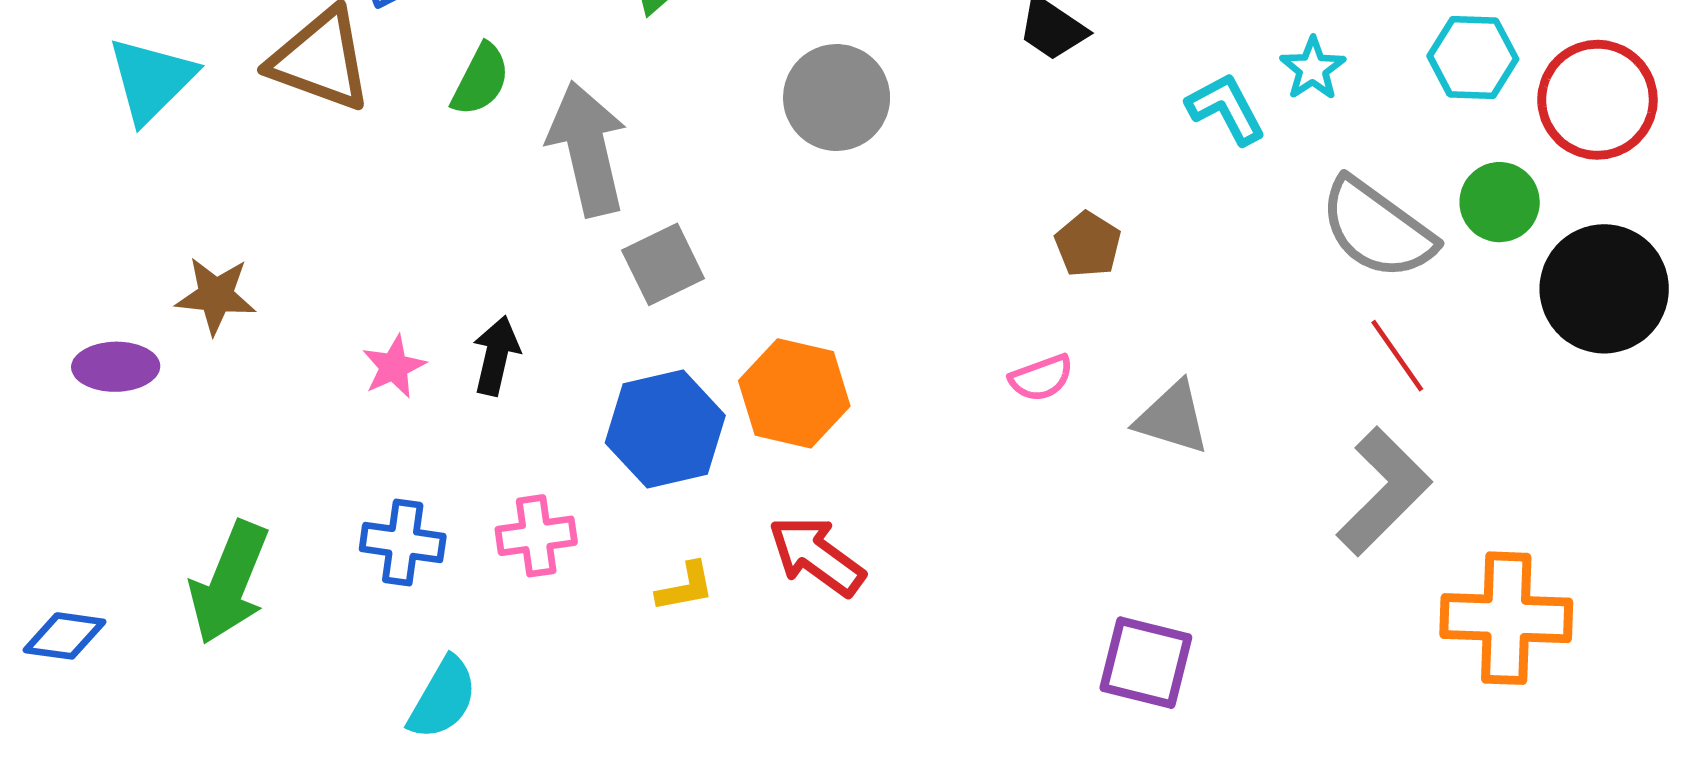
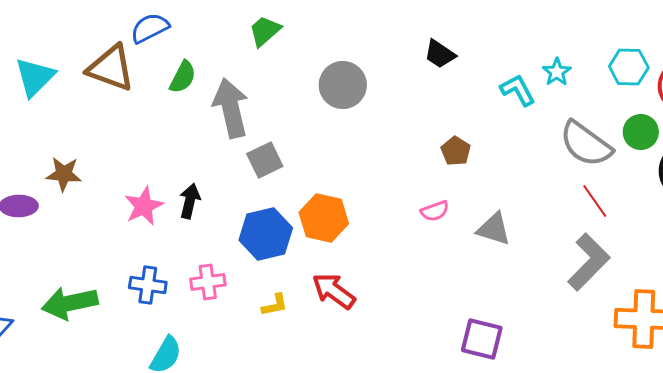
pink star: (394, 367) -> (144, 206), size x1.4
green arrow: (229, 583) -> (70, 303), turned 56

